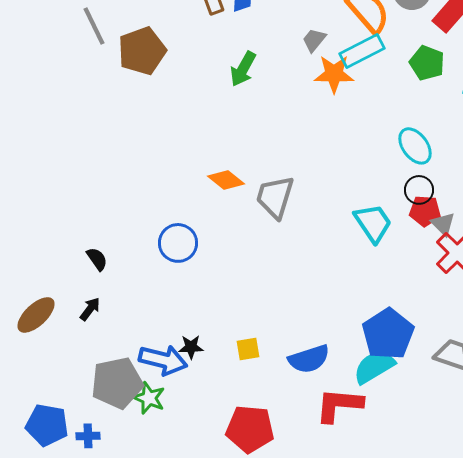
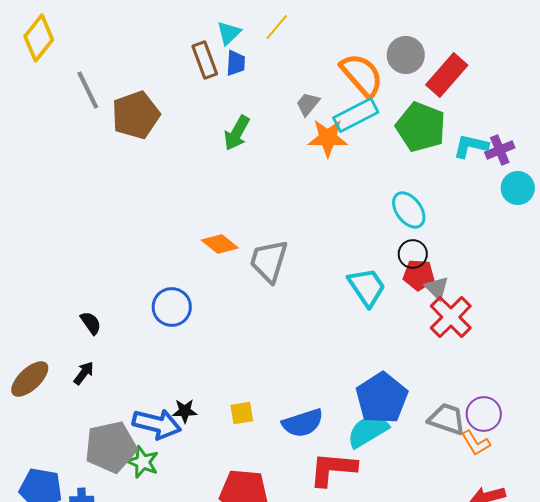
green pentagon: (427, 63) -> (421, 127), size x1.4

